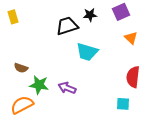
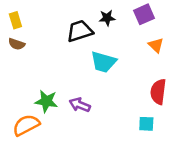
brown semicircle: (21, 68) -> (17, 44), moved

